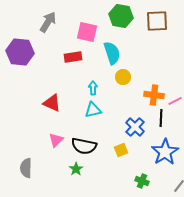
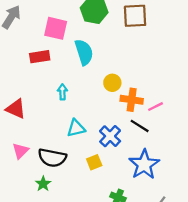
yellow circle: (123, 77) -> (112, 83), moved
cyan triangle: (93, 110) -> (76, 128), moved
black line: (161, 118) -> (140, 126), turned -60

